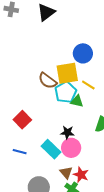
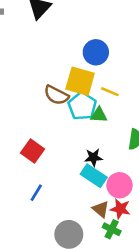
yellow square: (67, 73) -> (80, 81), turned 35
pink circle: (71, 148) -> (120, 185), moved
cyan rectangle: (51, 149) -> (94, 176), moved
blue line: (20, 152) -> (36, 193), turned -64

